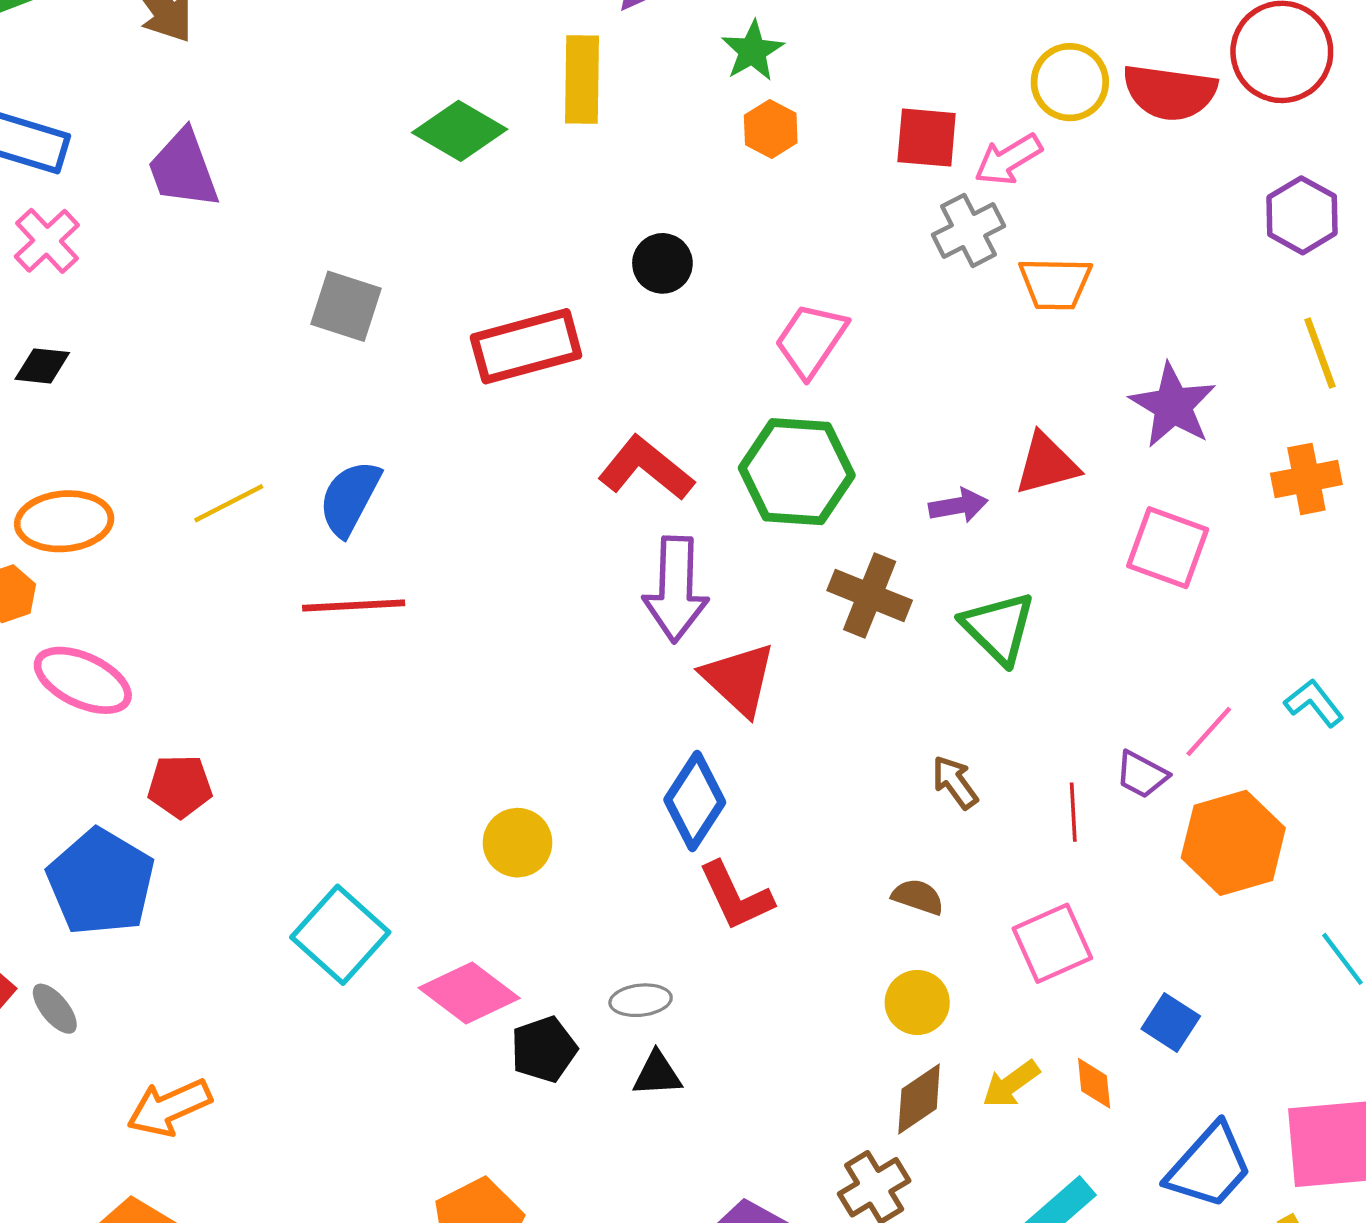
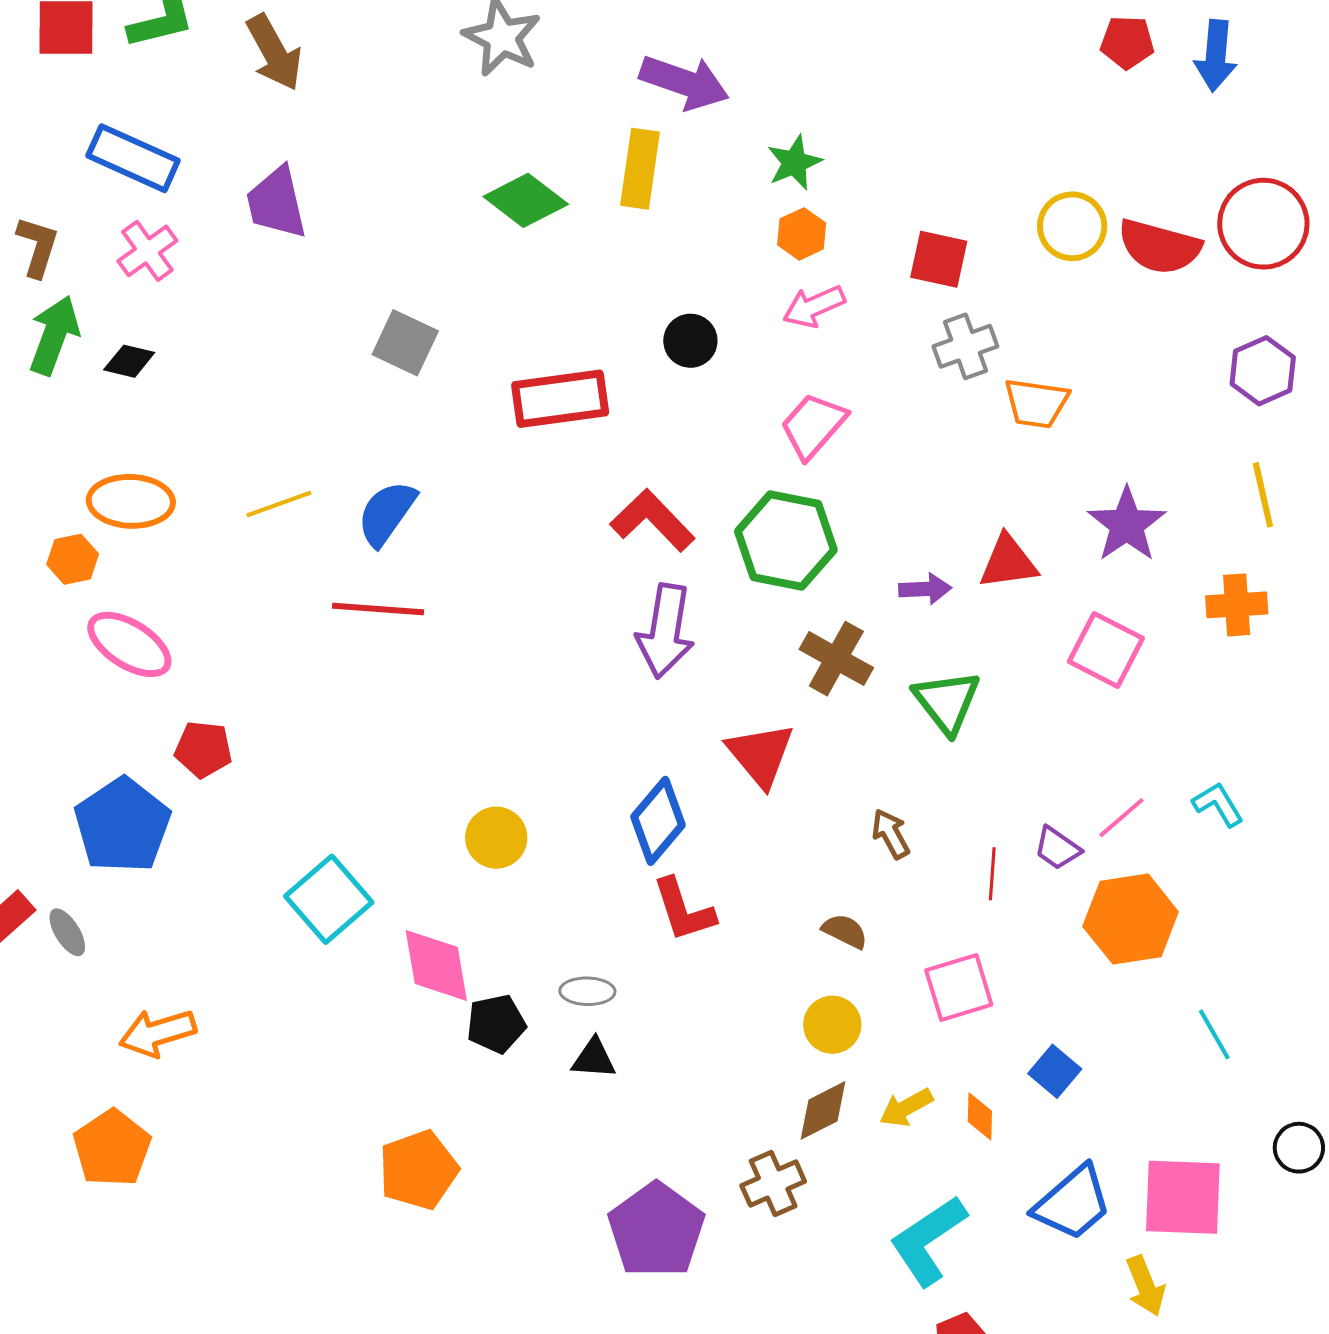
pink arrow: (1008, 159) -> (814, 306), moved
red triangle: (739, 679) -> (761, 755), moved
pink diamond: (469, 993) -> (436, 965), turned 36

